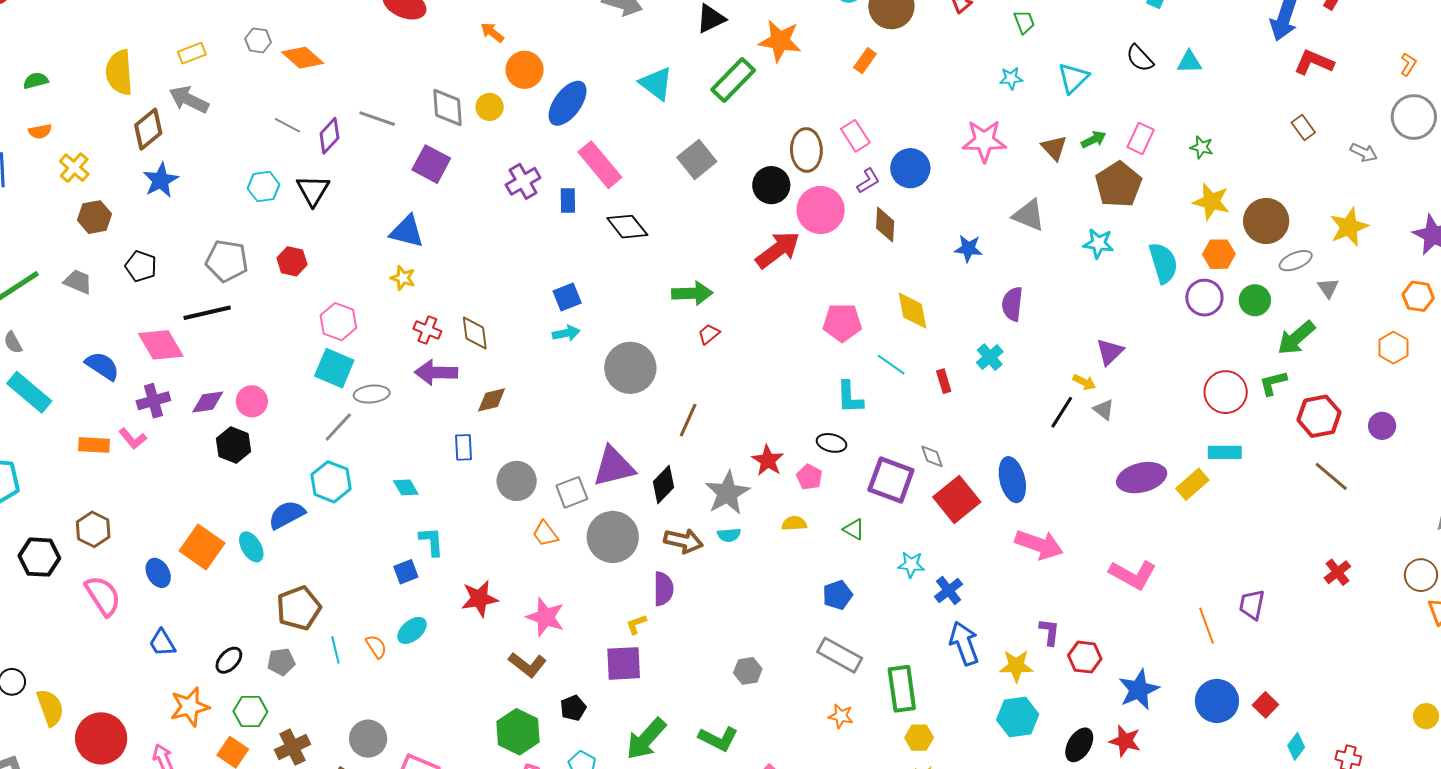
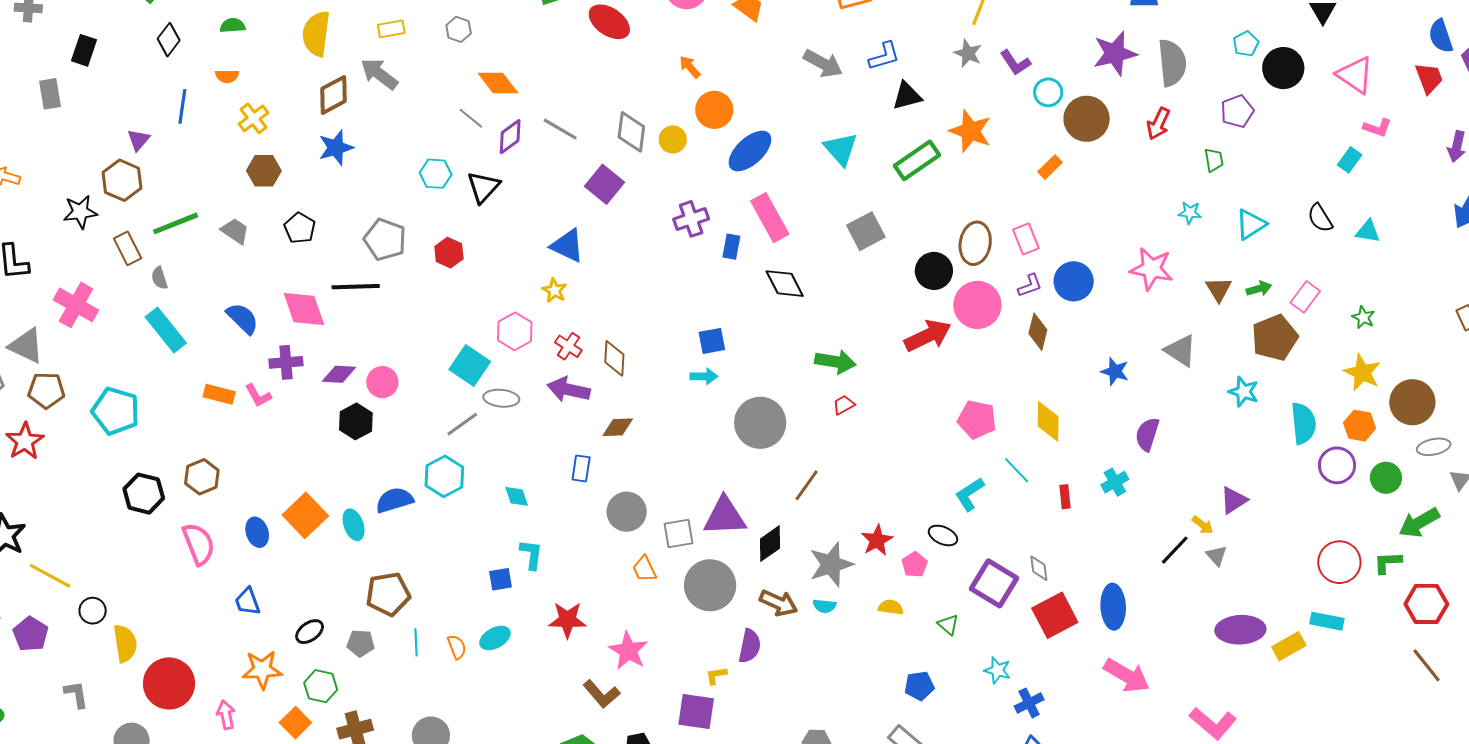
orange diamond: (303, 58) -> (498, 83), moved
pink hexagon: (338, 322) -> (515, 331), moved
cyan L-shape: (850, 397) -> (970, 494), turned 48

